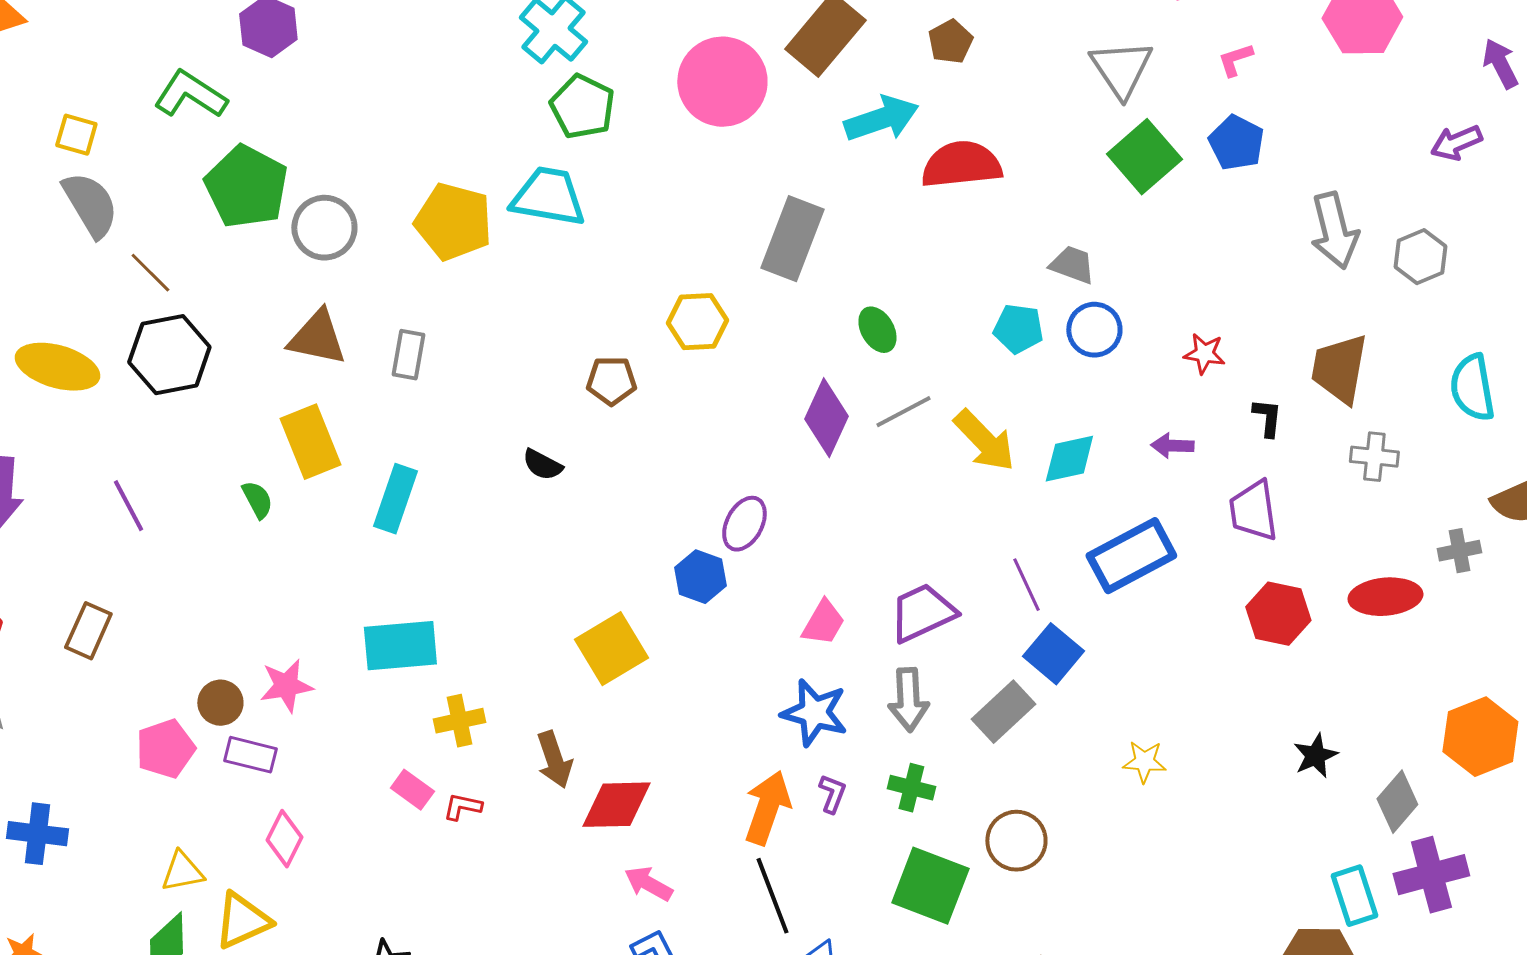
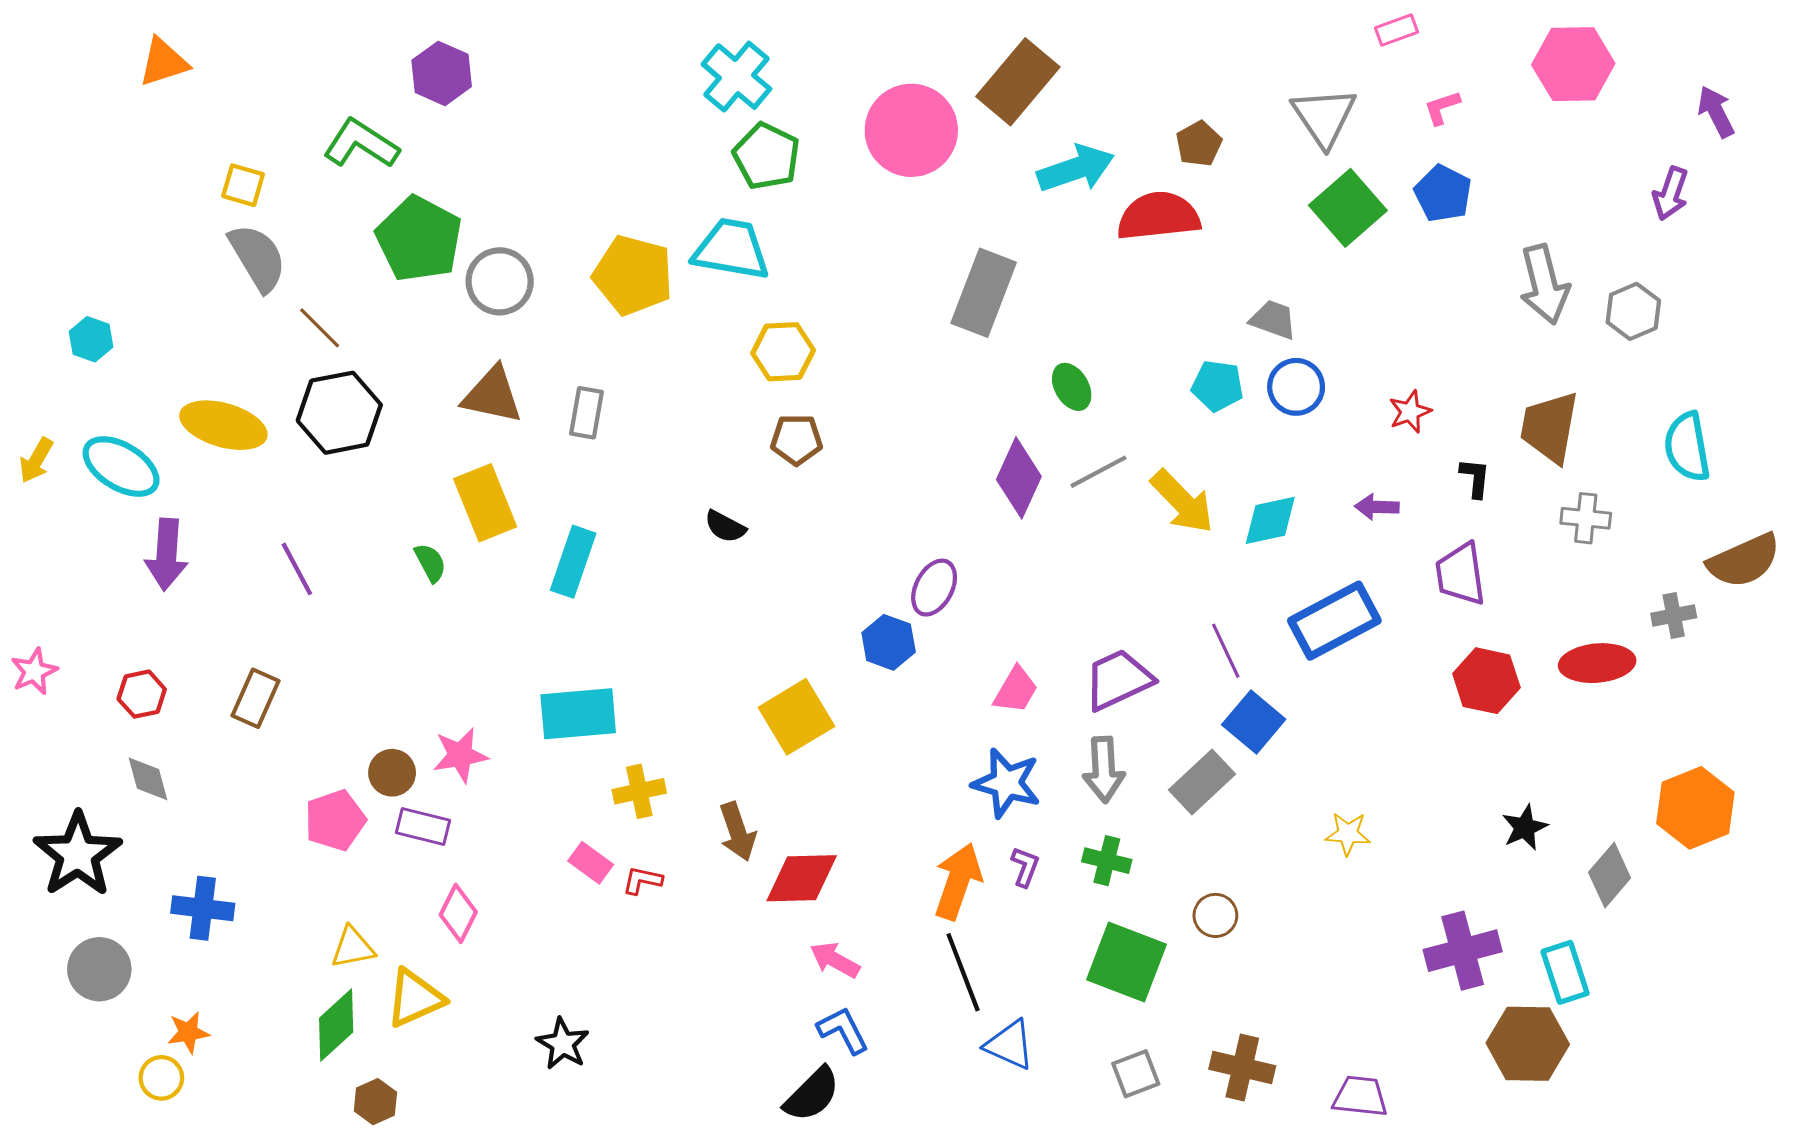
brown pentagon: (950, 42) -> (1199, 144), moved
purple arrow: (1456, 143) -> (1671, 193), turned -48
yellow hexagon: (697, 322) -> (783, 352), moved
red star: (1204, 354) -> (1410, 412), turned -30
brown circle: (1016, 841) -> (1215, 915), size x0.7
purple cross: (1431, 875) -> (1463, 951), moved

